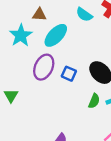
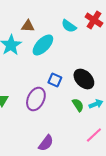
purple ellipse: (44, 67) -> (36, 99), moved
green semicircle: (94, 101) -> (78, 105), turned -56

